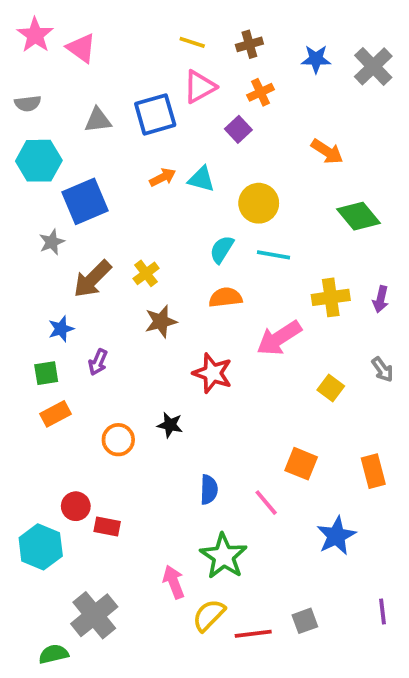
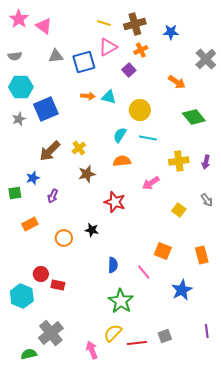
brown cross: (249, 44) -> (135, 24), size x1.5
gray cross: (373, 66) -> (206, 59), moved
gray triangle: (98, 120) -> (56, 56), moved
orange arrow: (163, 177) -> (88, 96), turned 32
gray star: (52, 242) -> (19, 119), moved
pink arrow: (279, 338) -> (151, 183), size x0.7
green square: (46, 373) -> (15, 193), moved
pink arrow: (174, 582) -> (92, 350), moved

